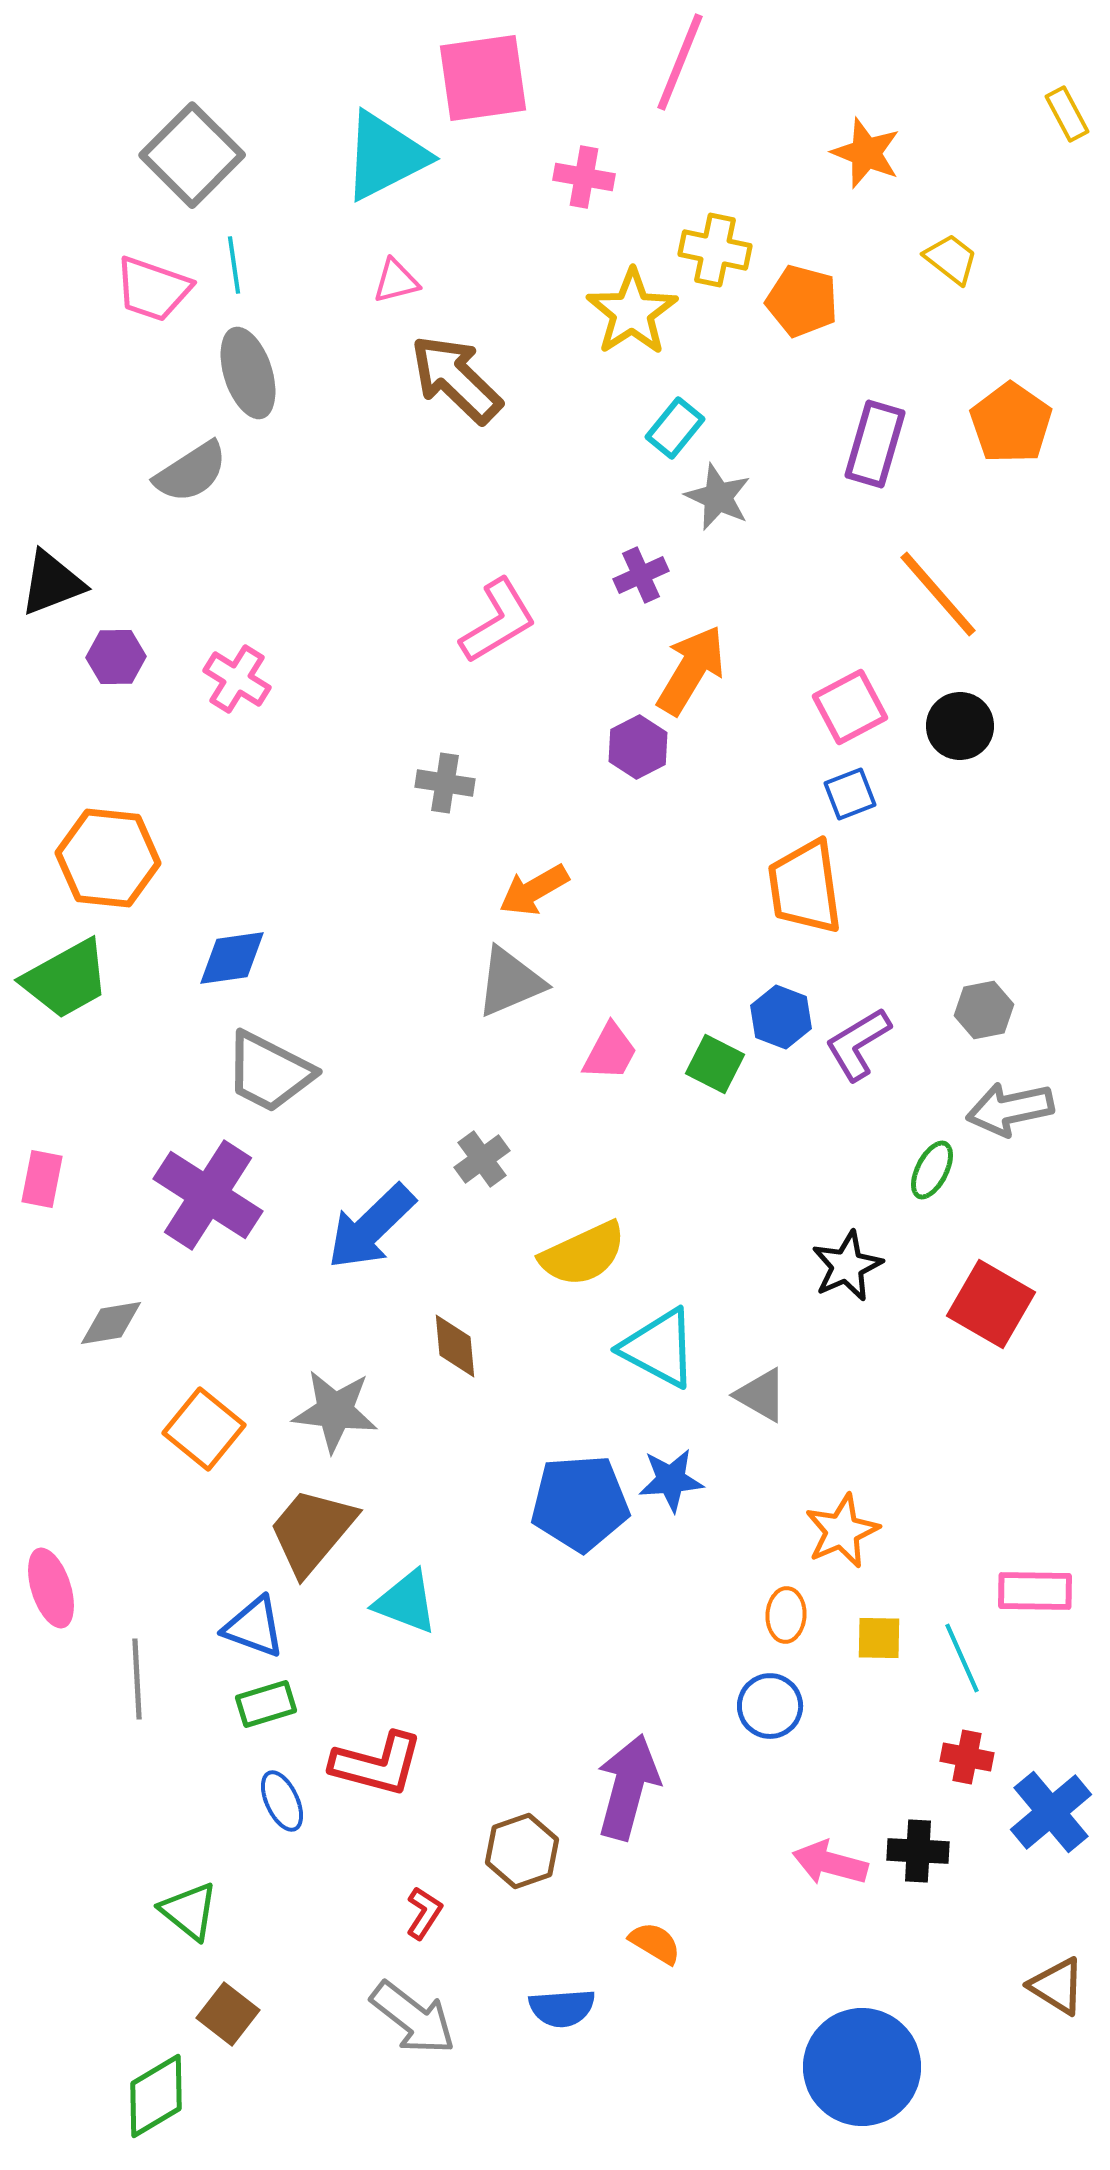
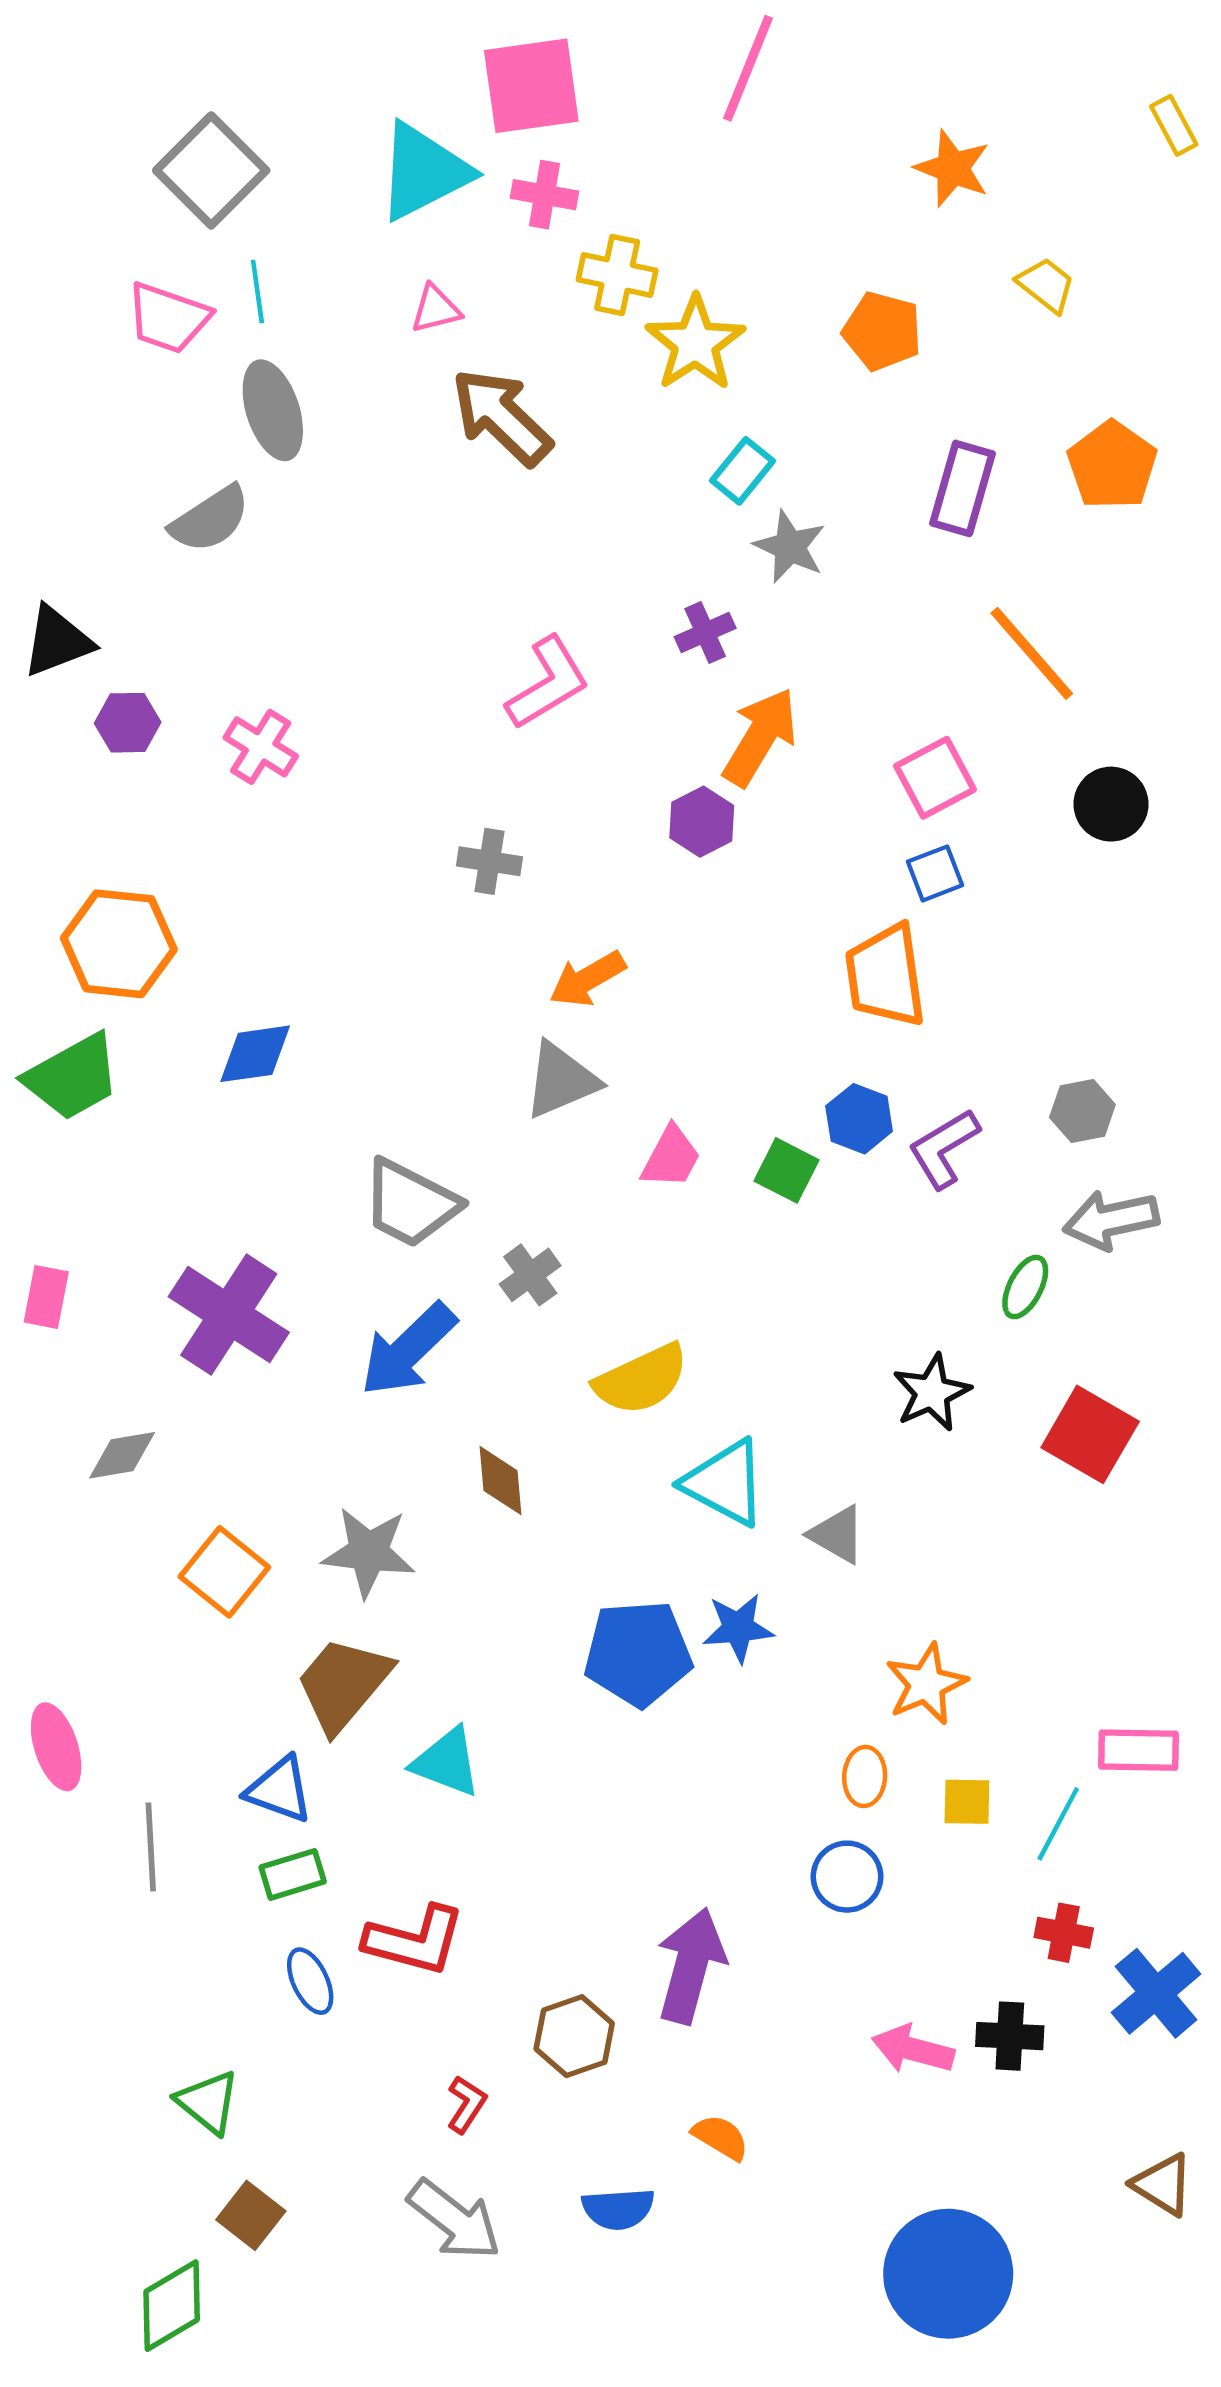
pink cross: (584, 177) -> (544, 195), moved
yellow cross: (715, 250) -> (617, 275), moved
black circle: (960, 726) -> (1111, 804), moved
gray trapezoid: (269, 1072) -> (410, 1203), moved
cyan line: (962, 1658) -> (1058, 1824), turned 52

